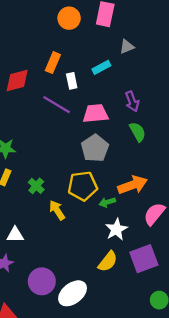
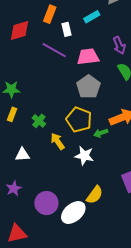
yellow pentagon: (83, 186) -> (79, 120), turned 30
white star: (116, 229) -> (84, 156), moved, turned -30
white triangle: (15, 235) -> (22, 155), moved
yellow semicircle: (108, 261) -> (95, 195), moved

